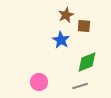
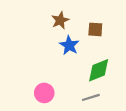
brown star: (66, 15) -> (60, 20), moved

